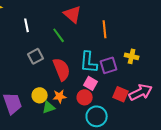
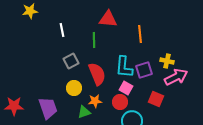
red triangle: (73, 14) -> (108, 19), turned -36
green line: (59, 35) -> (94, 40), turned 35
pink arrow: (141, 92) -> (176, 77), moved
yellow circle: (40, 95) -> (74, 88), moved

